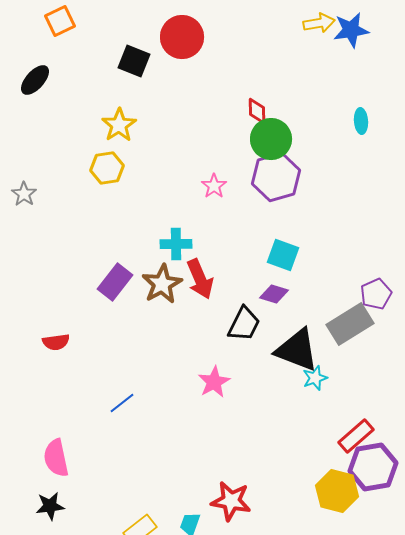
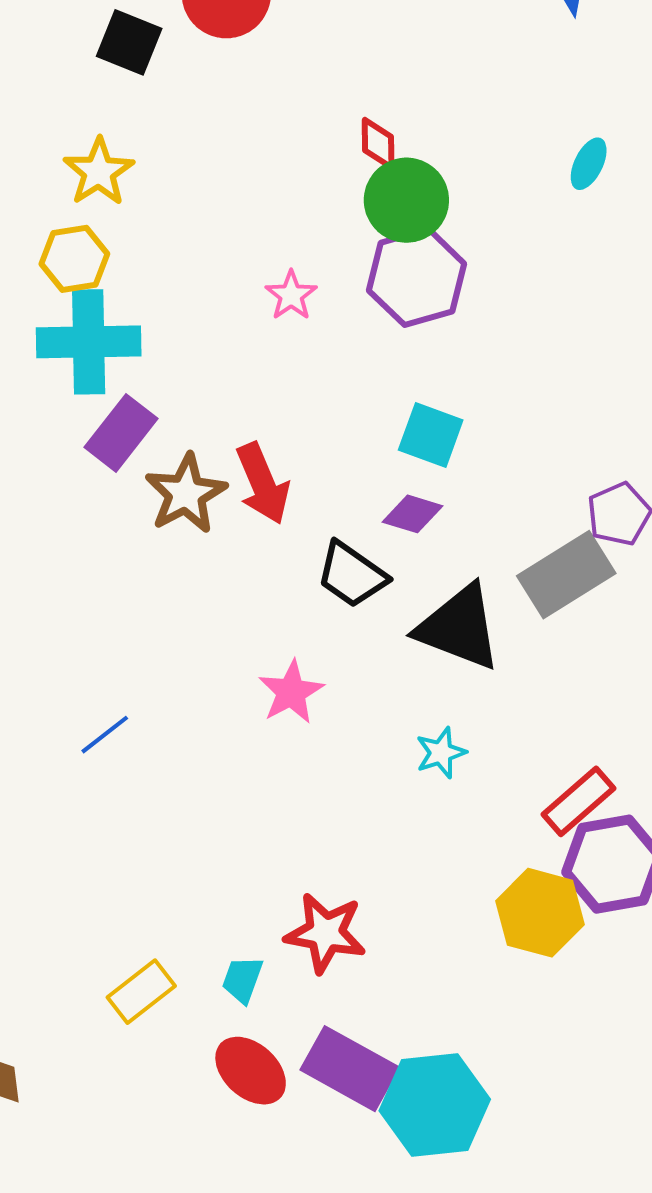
cyan ellipse: (361, 121) -> (589, 164), turned 30
cyan cross: (176, 244) -> (89, 342), moved, size x1.6
purple rectangle: (115, 282) -> (121, 433), moved
black trapezoid: (244, 324) -> (352, 575), turned 99
cyan star: (315, 378) -> (441, 753), moved

